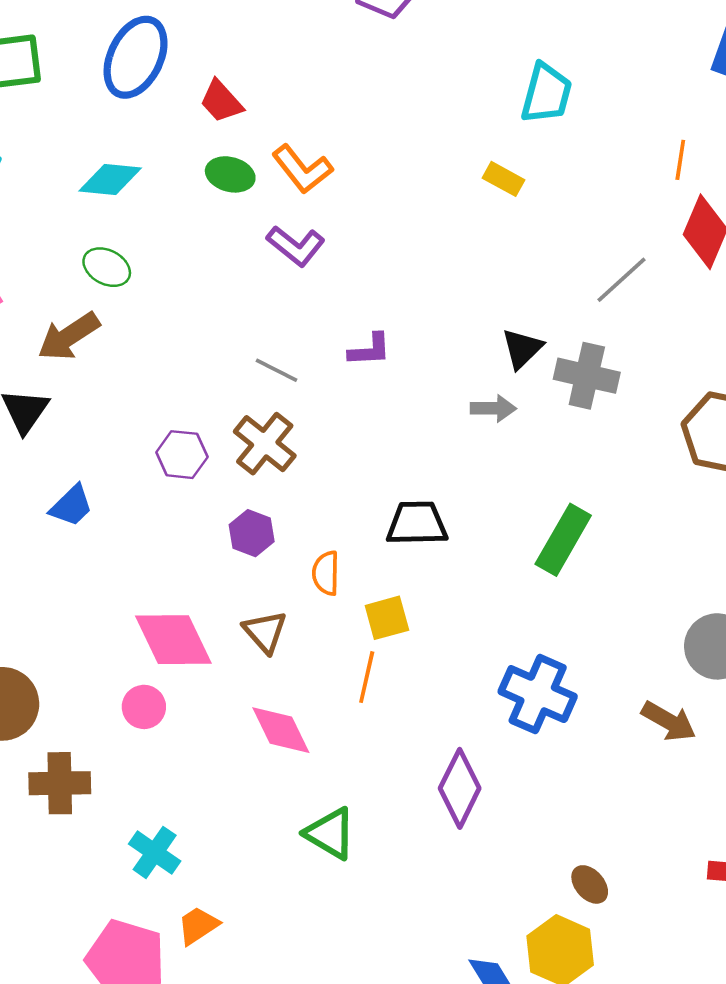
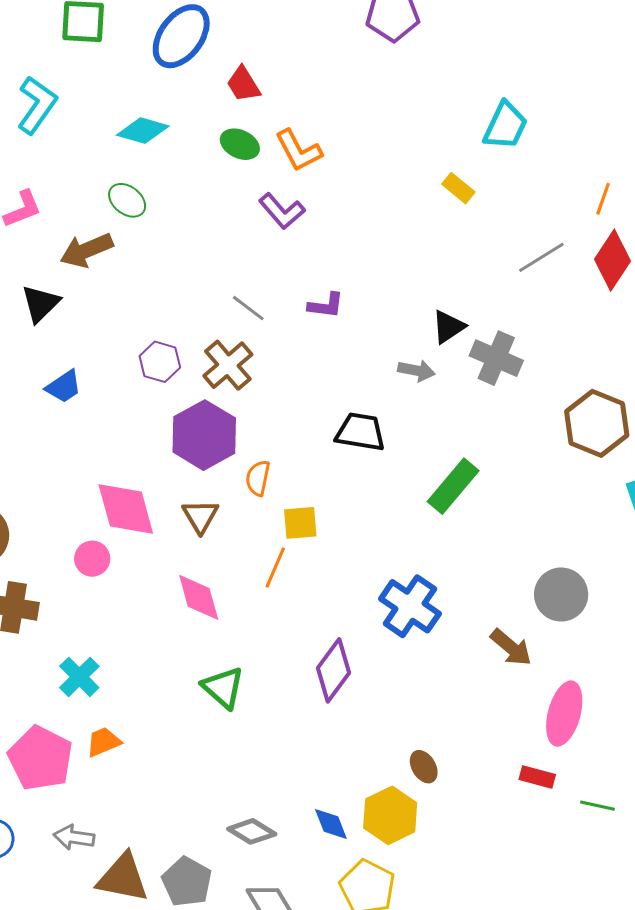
gray line: (622, 280) -> (541, 257), moved
black trapezoid: (417, 523) -> (360, 432), moved
purple hexagon: (252, 533) -> (204, 435), size x1.8

